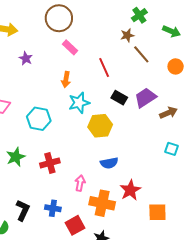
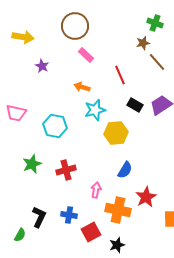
green cross: (139, 15) -> (155, 23), turned -35
orange arrow: (66, 80) -> (82, 87), turned 98
blue semicircle: (109, 163) -> (125, 170), turned -48

